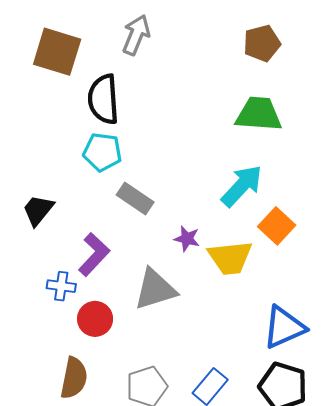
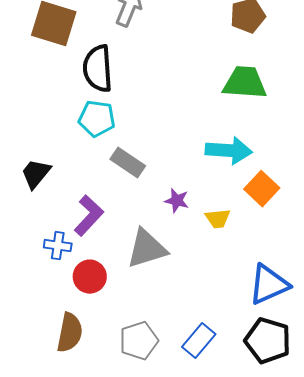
cyan arrow: (242, 186) -> (229, 151), turned 51
yellow trapezoid: (230, 258) -> (218, 219), size x0.6

